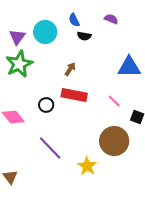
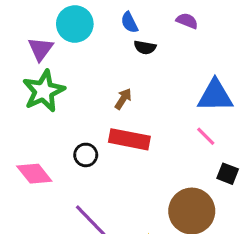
cyan circle: (45, 32) -> (75, 24), moved
pink line: (114, 101) -> (206, 136), moved

